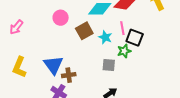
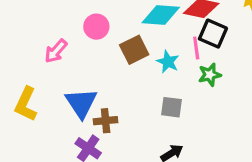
pink arrow: (16, 27) -> (56, 51), moved
black square: (135, 38) -> (213, 34), moved
green star: (124, 51) -> (210, 75), moved

